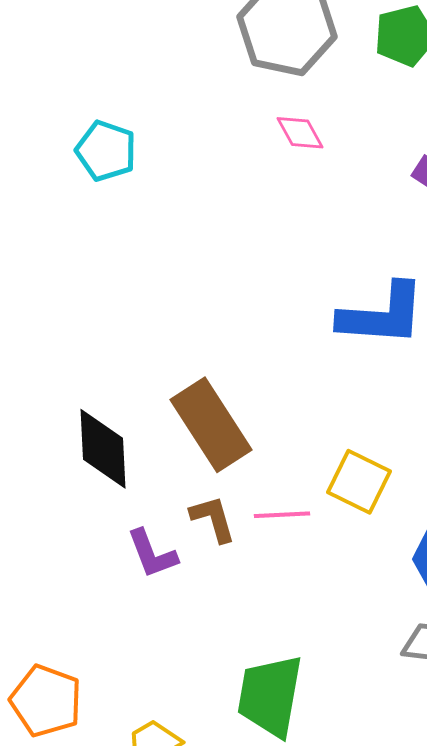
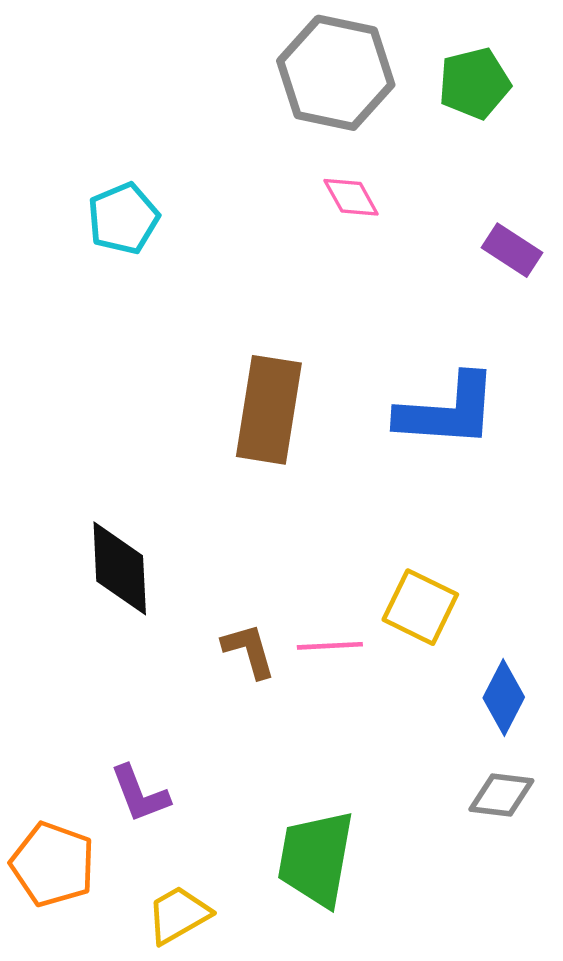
cyan pentagon: (106, 151) -> (123, 218), turned 30
brown rectangle: (211, 425) -> (269, 410), moved, turned 42
purple L-shape: (152, 554) -> (140, 794), moved

